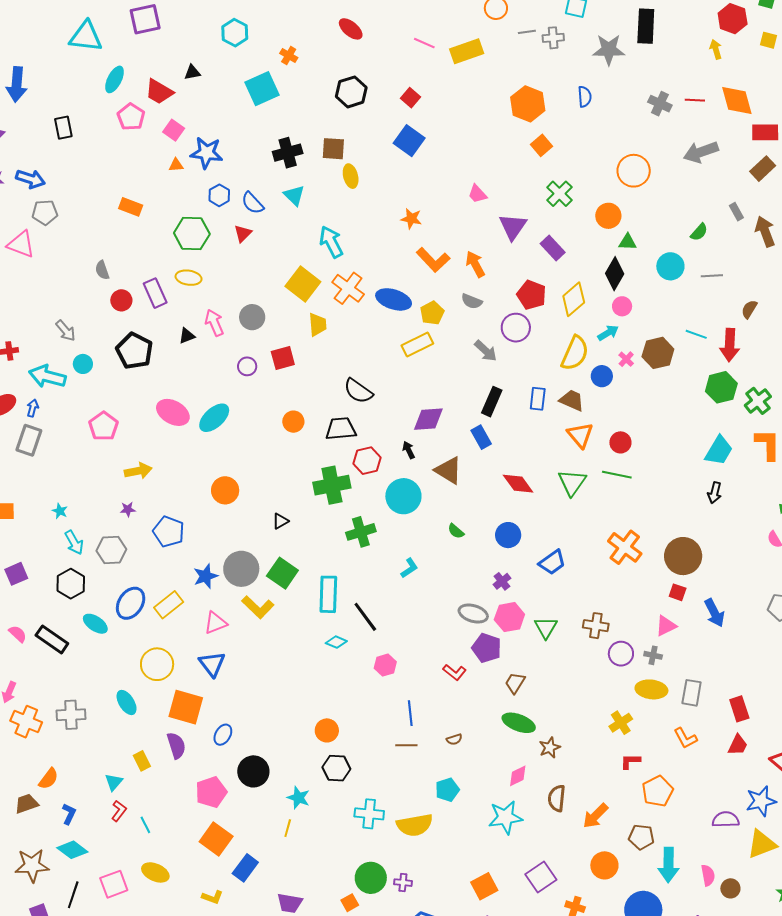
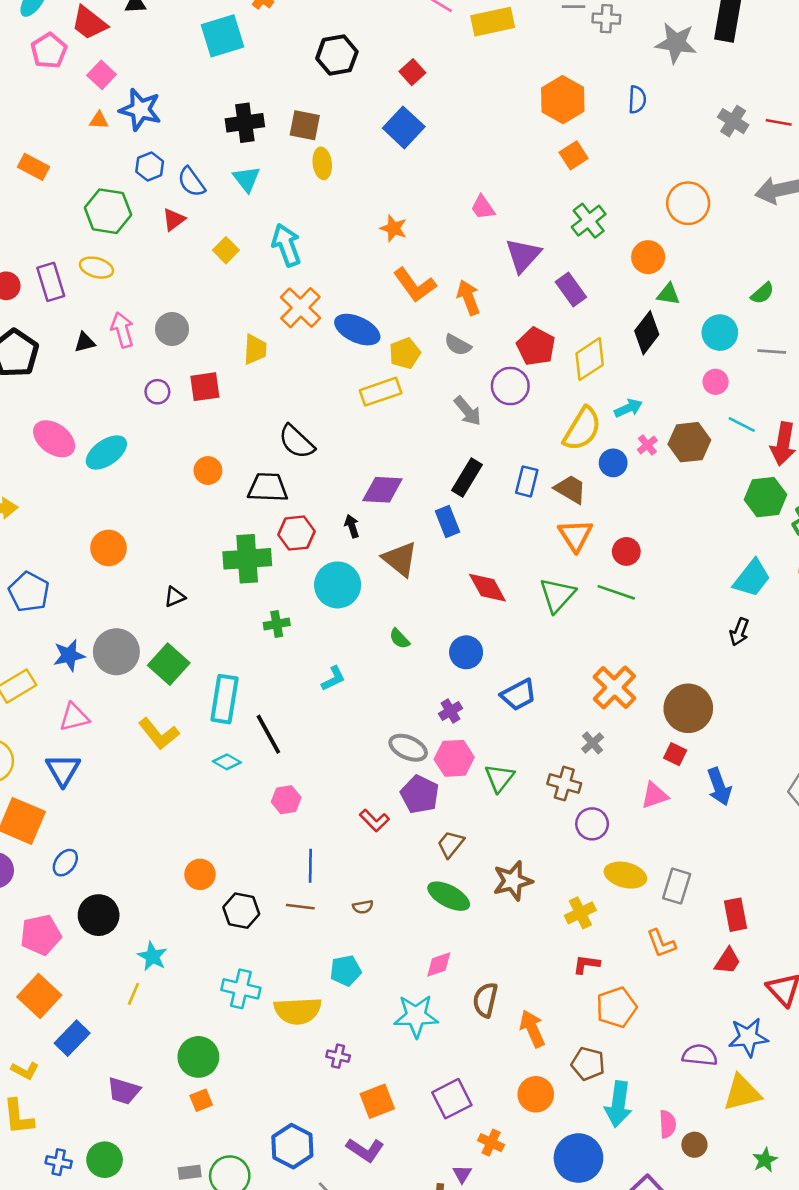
yellow square: (303, 284) -> (226, 250), moved, size x0.6
pink circle: (622, 306) -> (716, 382), moved
green cross: (361, 532) -> (277, 624), size x0.7
yellow L-shape: (258, 607) -> (159, 734), moved
gray cross: (653, 655) -> (593, 743), moved, turned 30
brown star: (550, 748) -> (513, 881), moved, size x1.4
black hexagon: (336, 768) -> (241, 911), moved
orange arrow: (595, 816) -> (532, 1029), turned 104
green circle: (371, 878) -> (198, 1057), moved
purple cross: (403, 883) -> (338, 1056), moved

